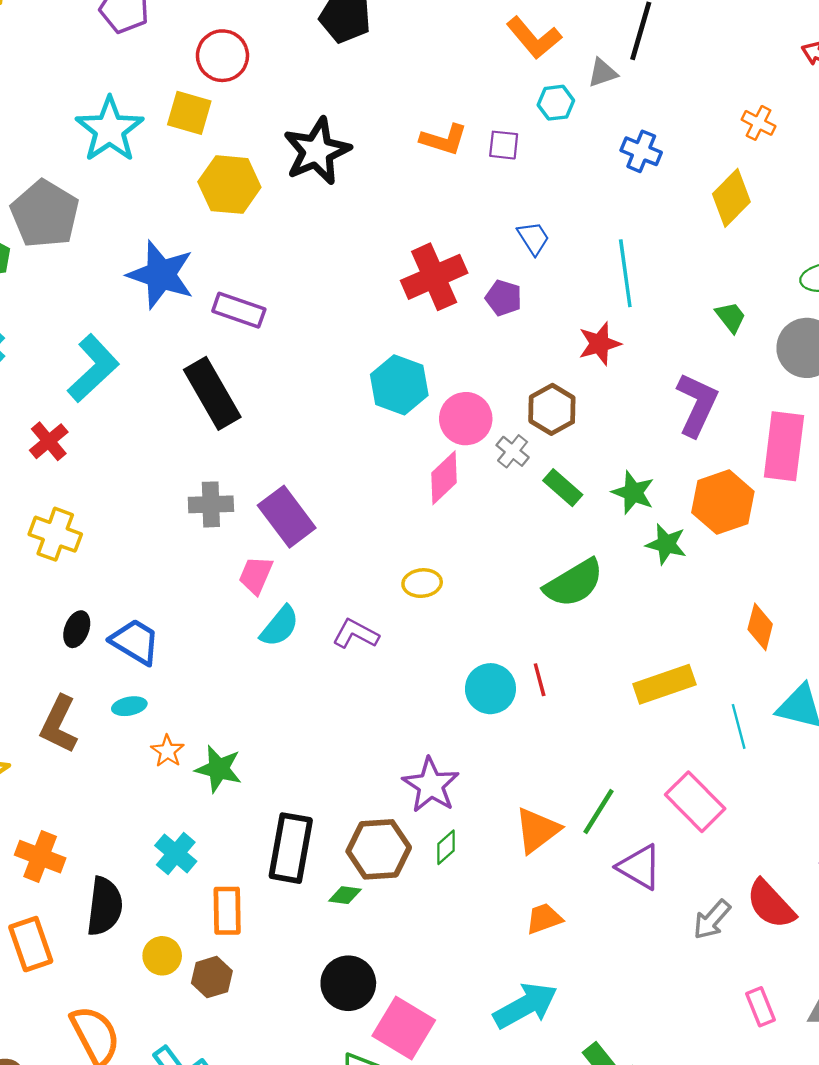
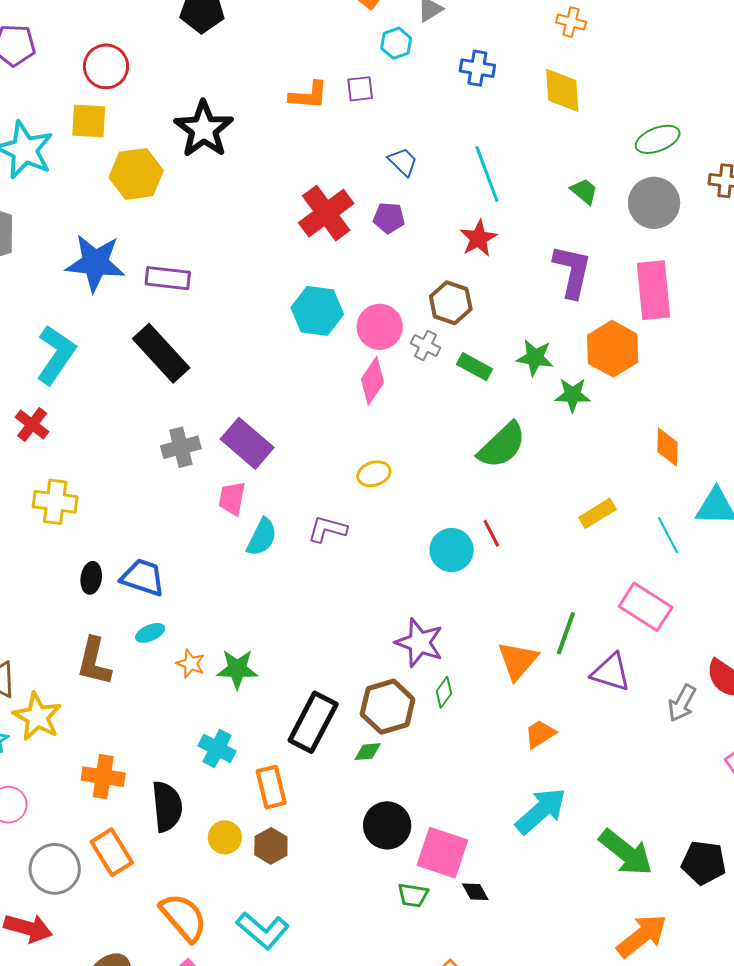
yellow diamond: (731, 198) -> (562, 90), turned -36
yellow rectangle: (664, 684) -> (598, 513), size x0.7
black rectangle: (291, 848) -> (313, 722), turned 30

